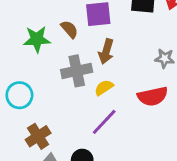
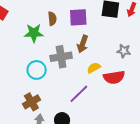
brown semicircle: (69, 29) -> (52, 19), moved, turned 32
yellow semicircle: (104, 88) -> (94, 68), moved
cyan circle: (19, 95) -> (37, 70), moved

